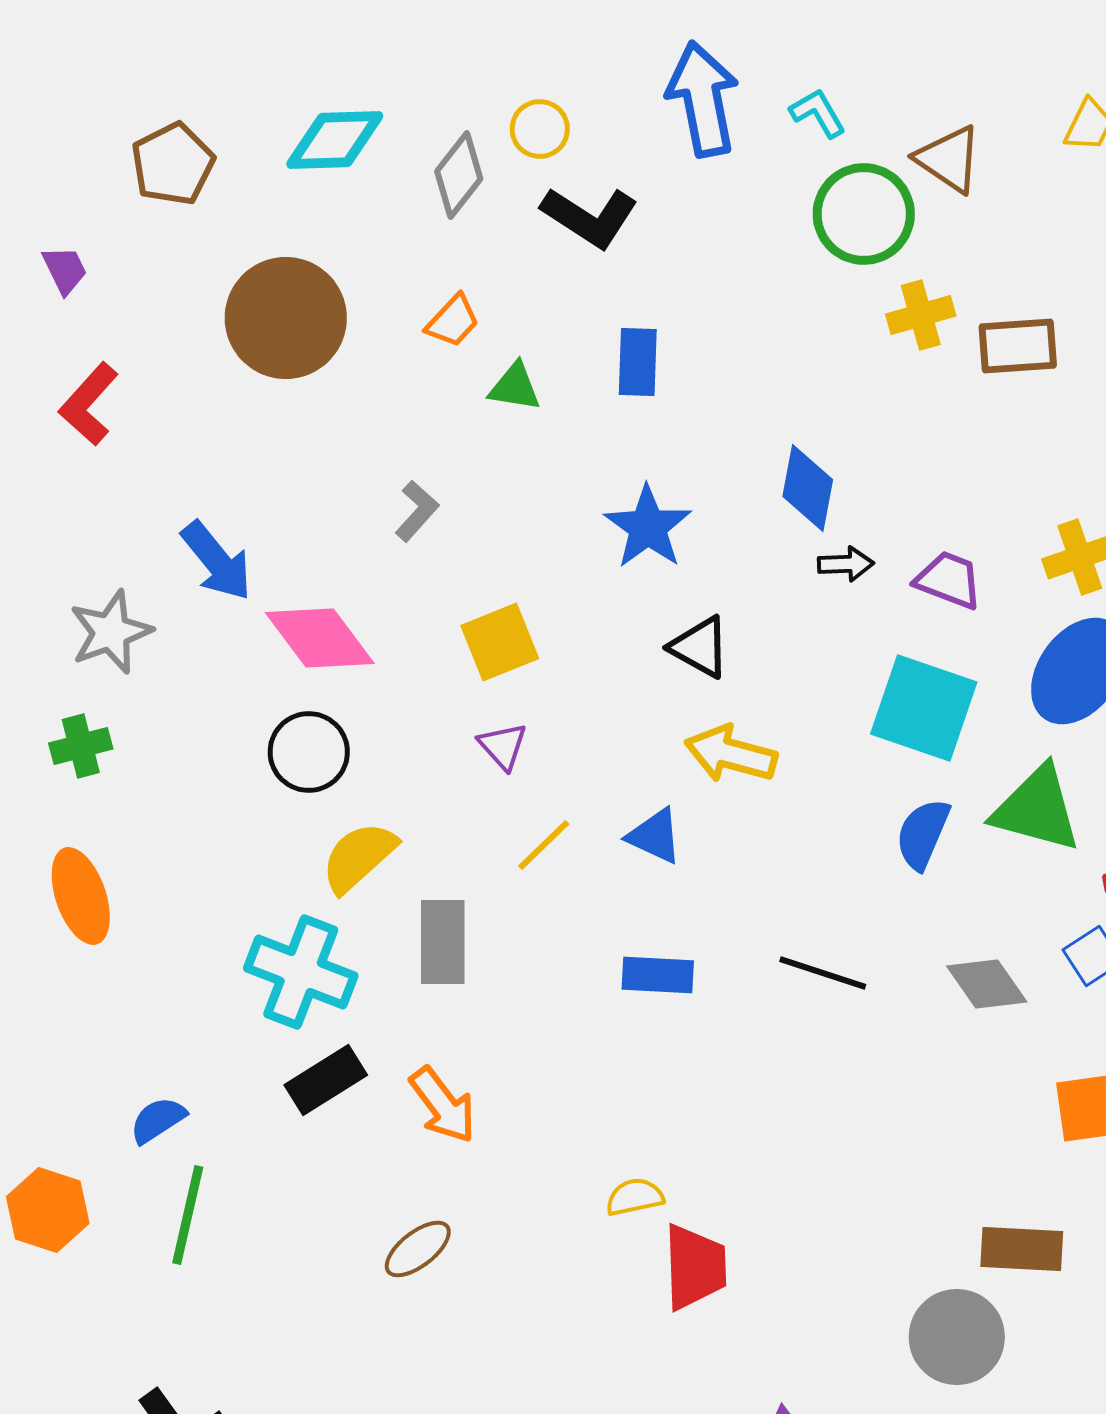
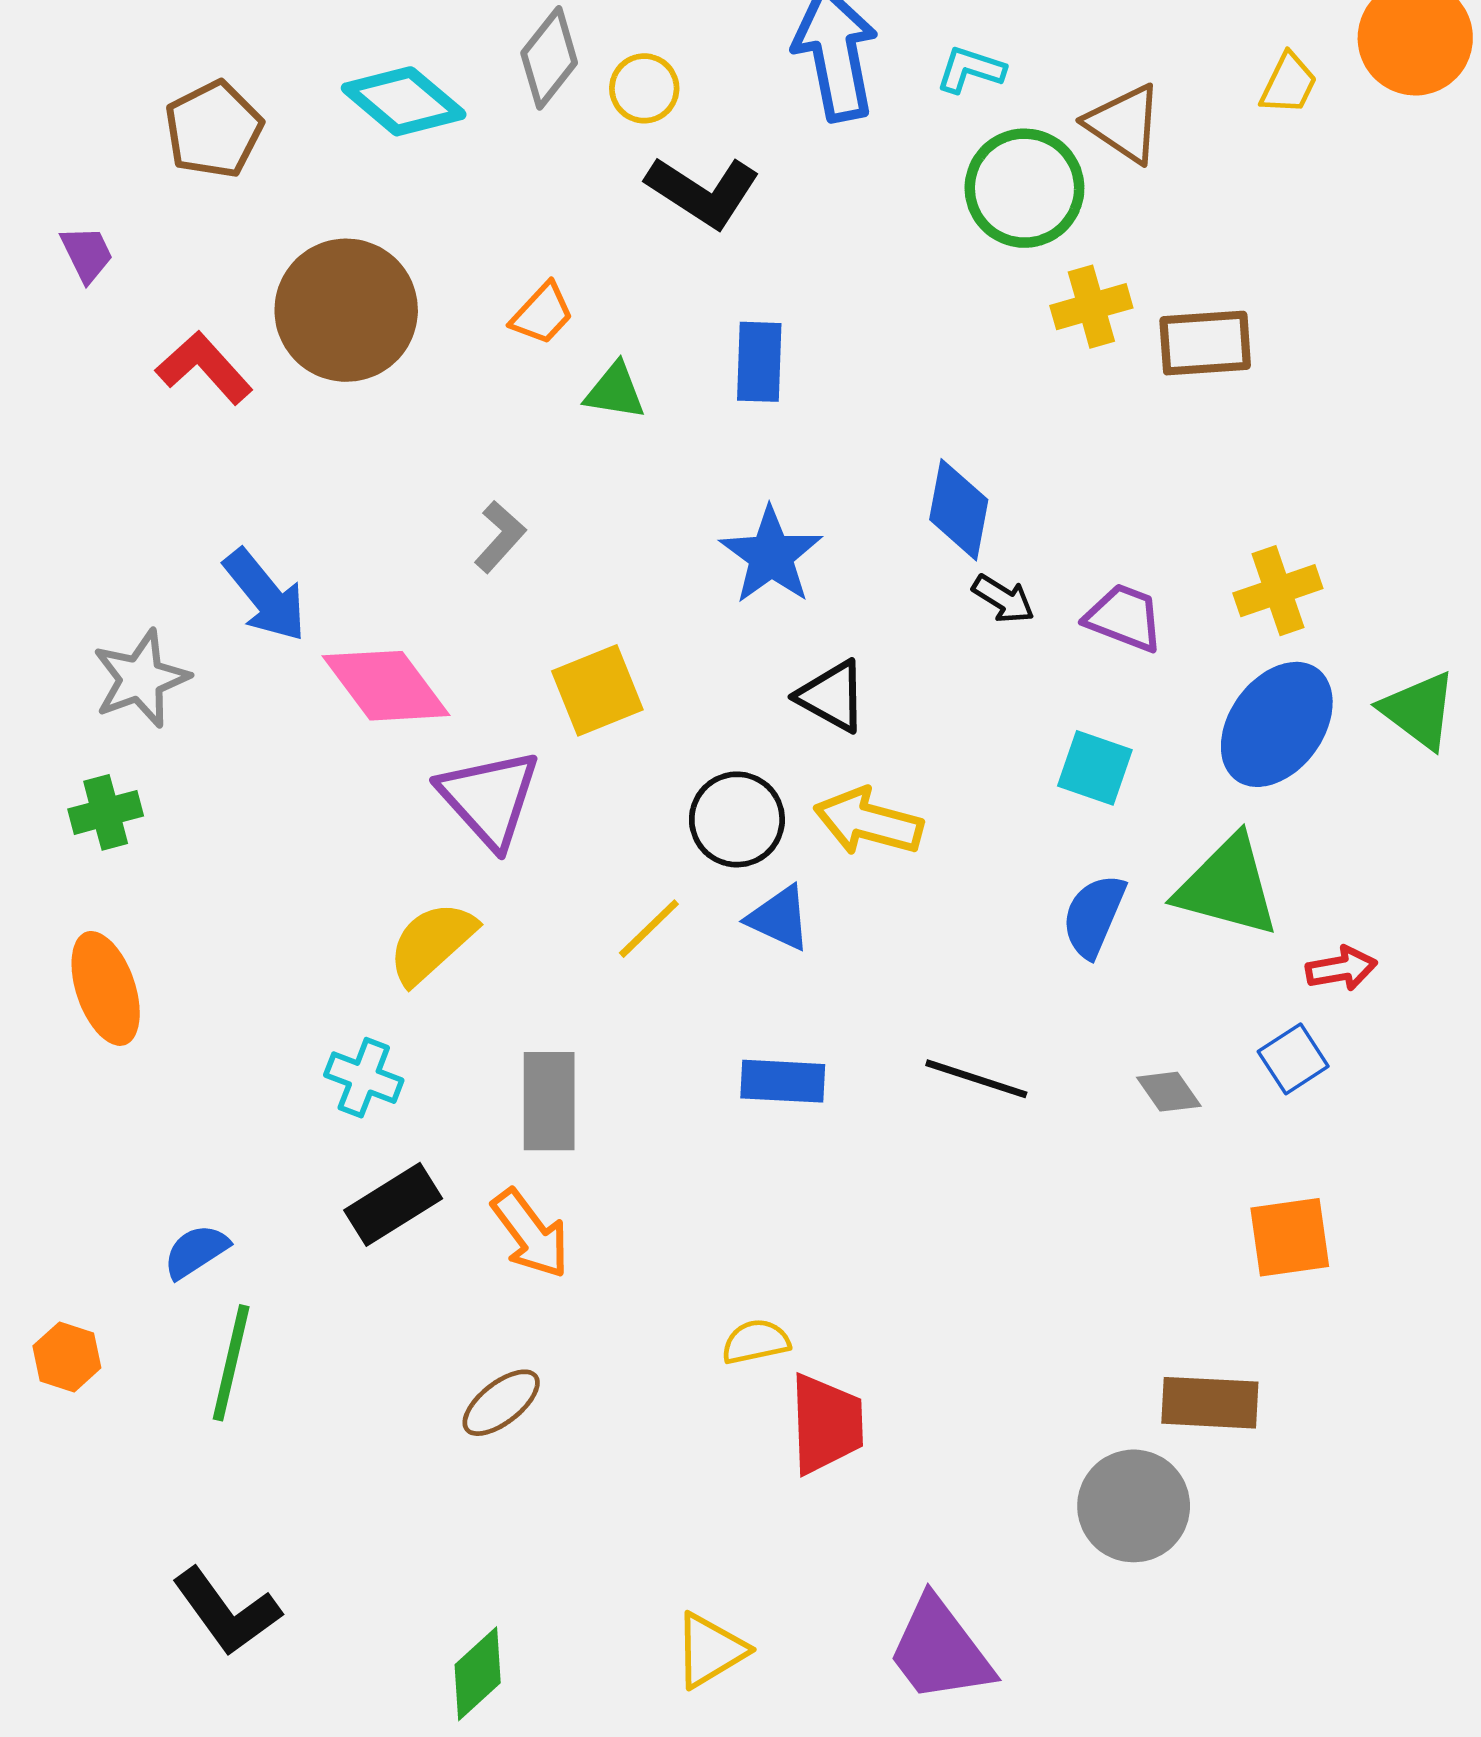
cyan L-shape: (818, 113) -> (970, 70), turned -42
cyan diamond: (335, 140) -> (404, 101), turned 42
gray diamond: (459, 175) -> (549, 58), moved
red L-shape: (89, 404) -> (204, 368), moved, turned 96
black arrow: (846, 564) -> (1003, 599), turned 34
cyan square: (924, 708) -> (1095, 768), size x0.6
purple triangle: (503, 746) -> (489, 798), moved, size x1.8
black circle: (309, 752) -> (737, 819), moved
gray rectangle: (443, 942) -> (549, 1101), moved
cyan cross: (301, 972) -> (364, 1078), size x0.6
gray diamond: (987, 984) -> (1169, 1092), size x0.7
orange hexagon: (48, 1210) -> (67, 1357), size x0.7

